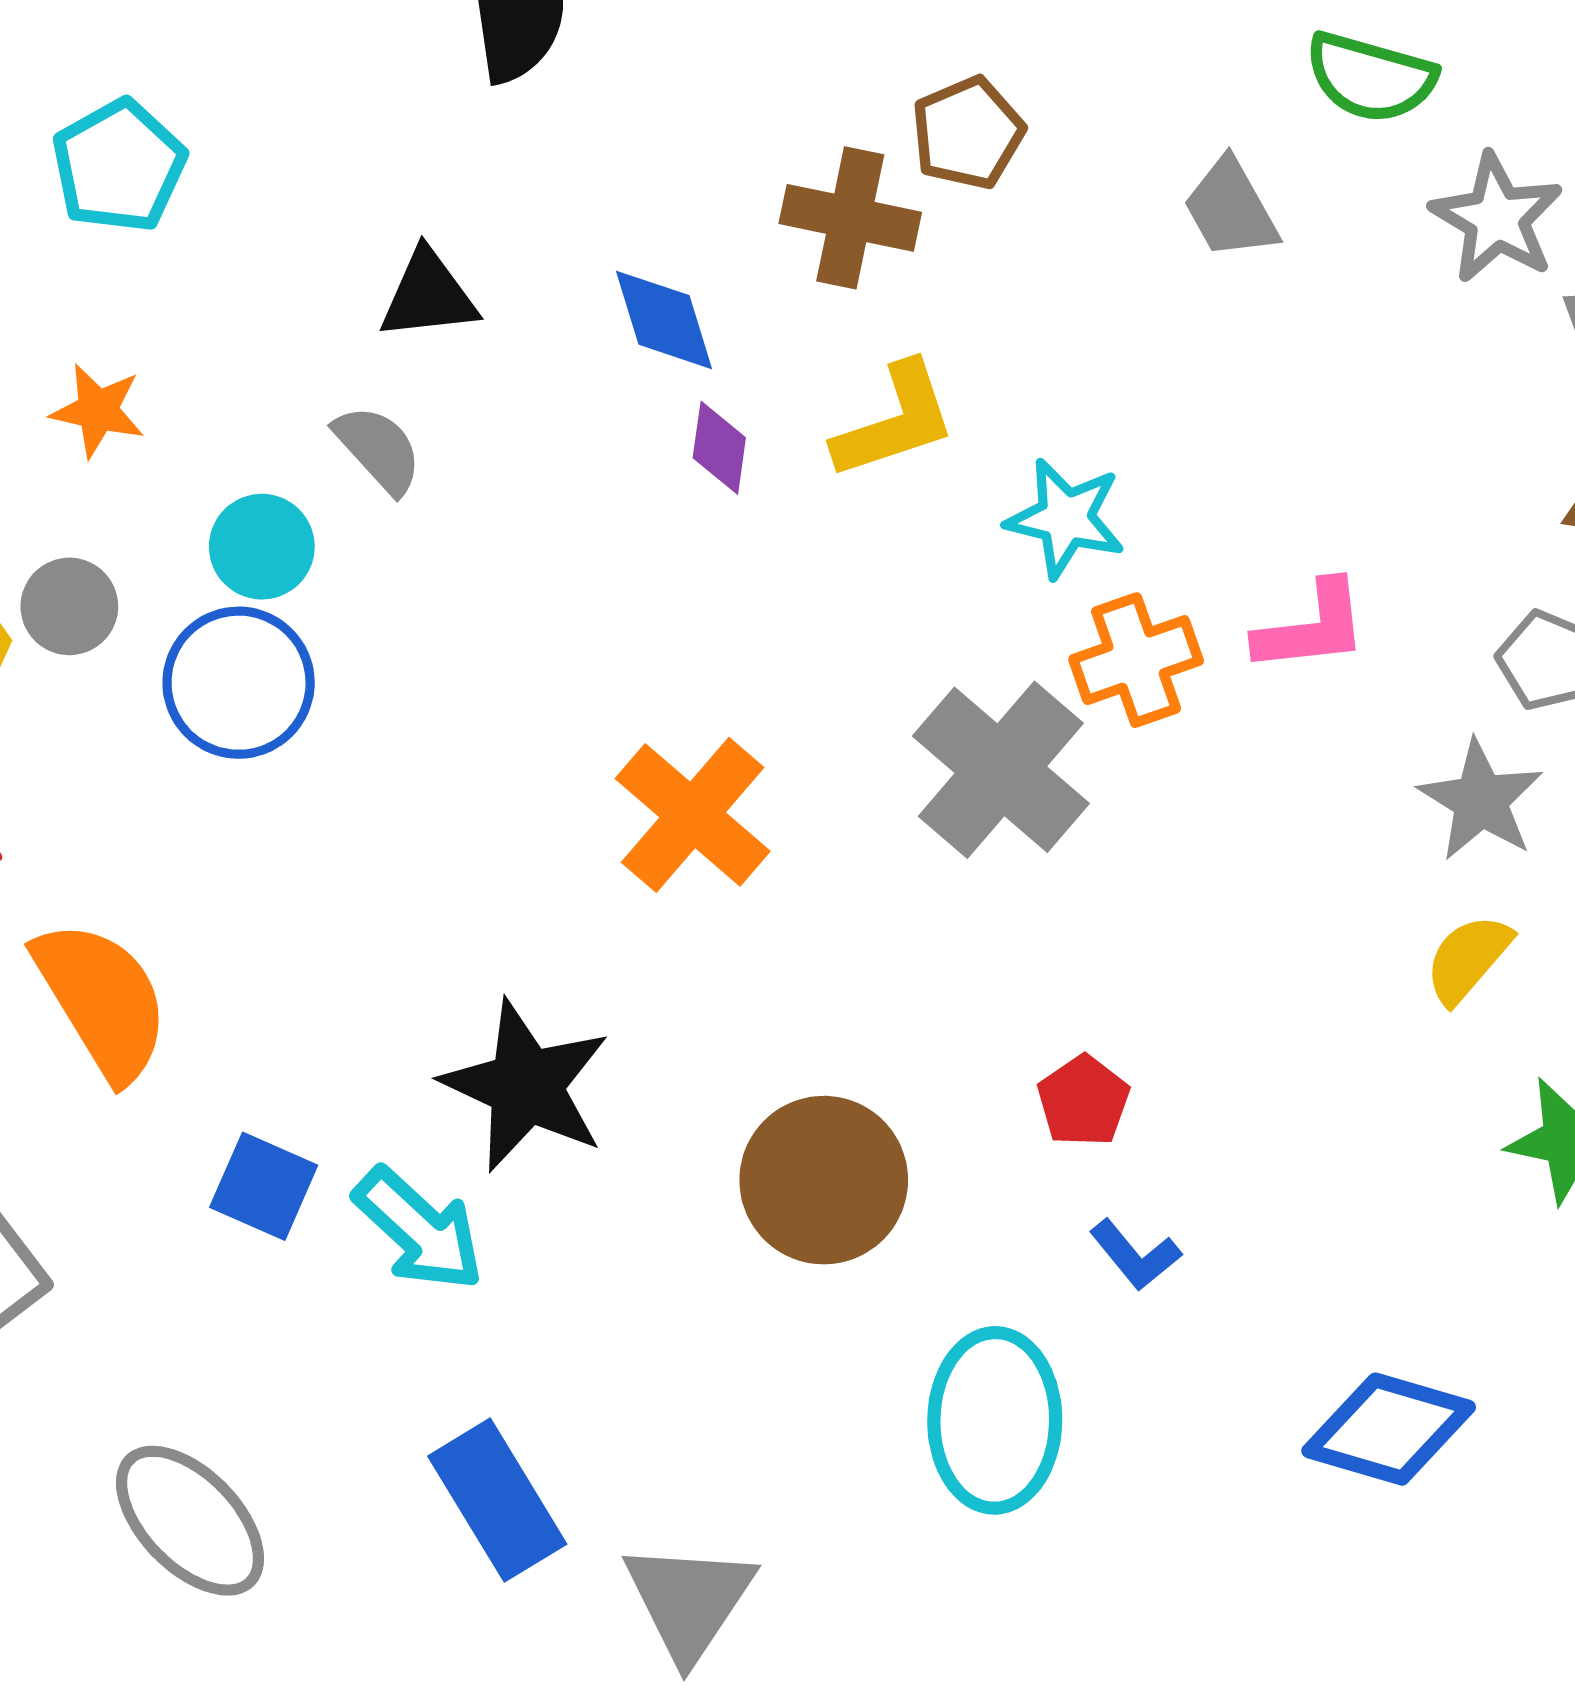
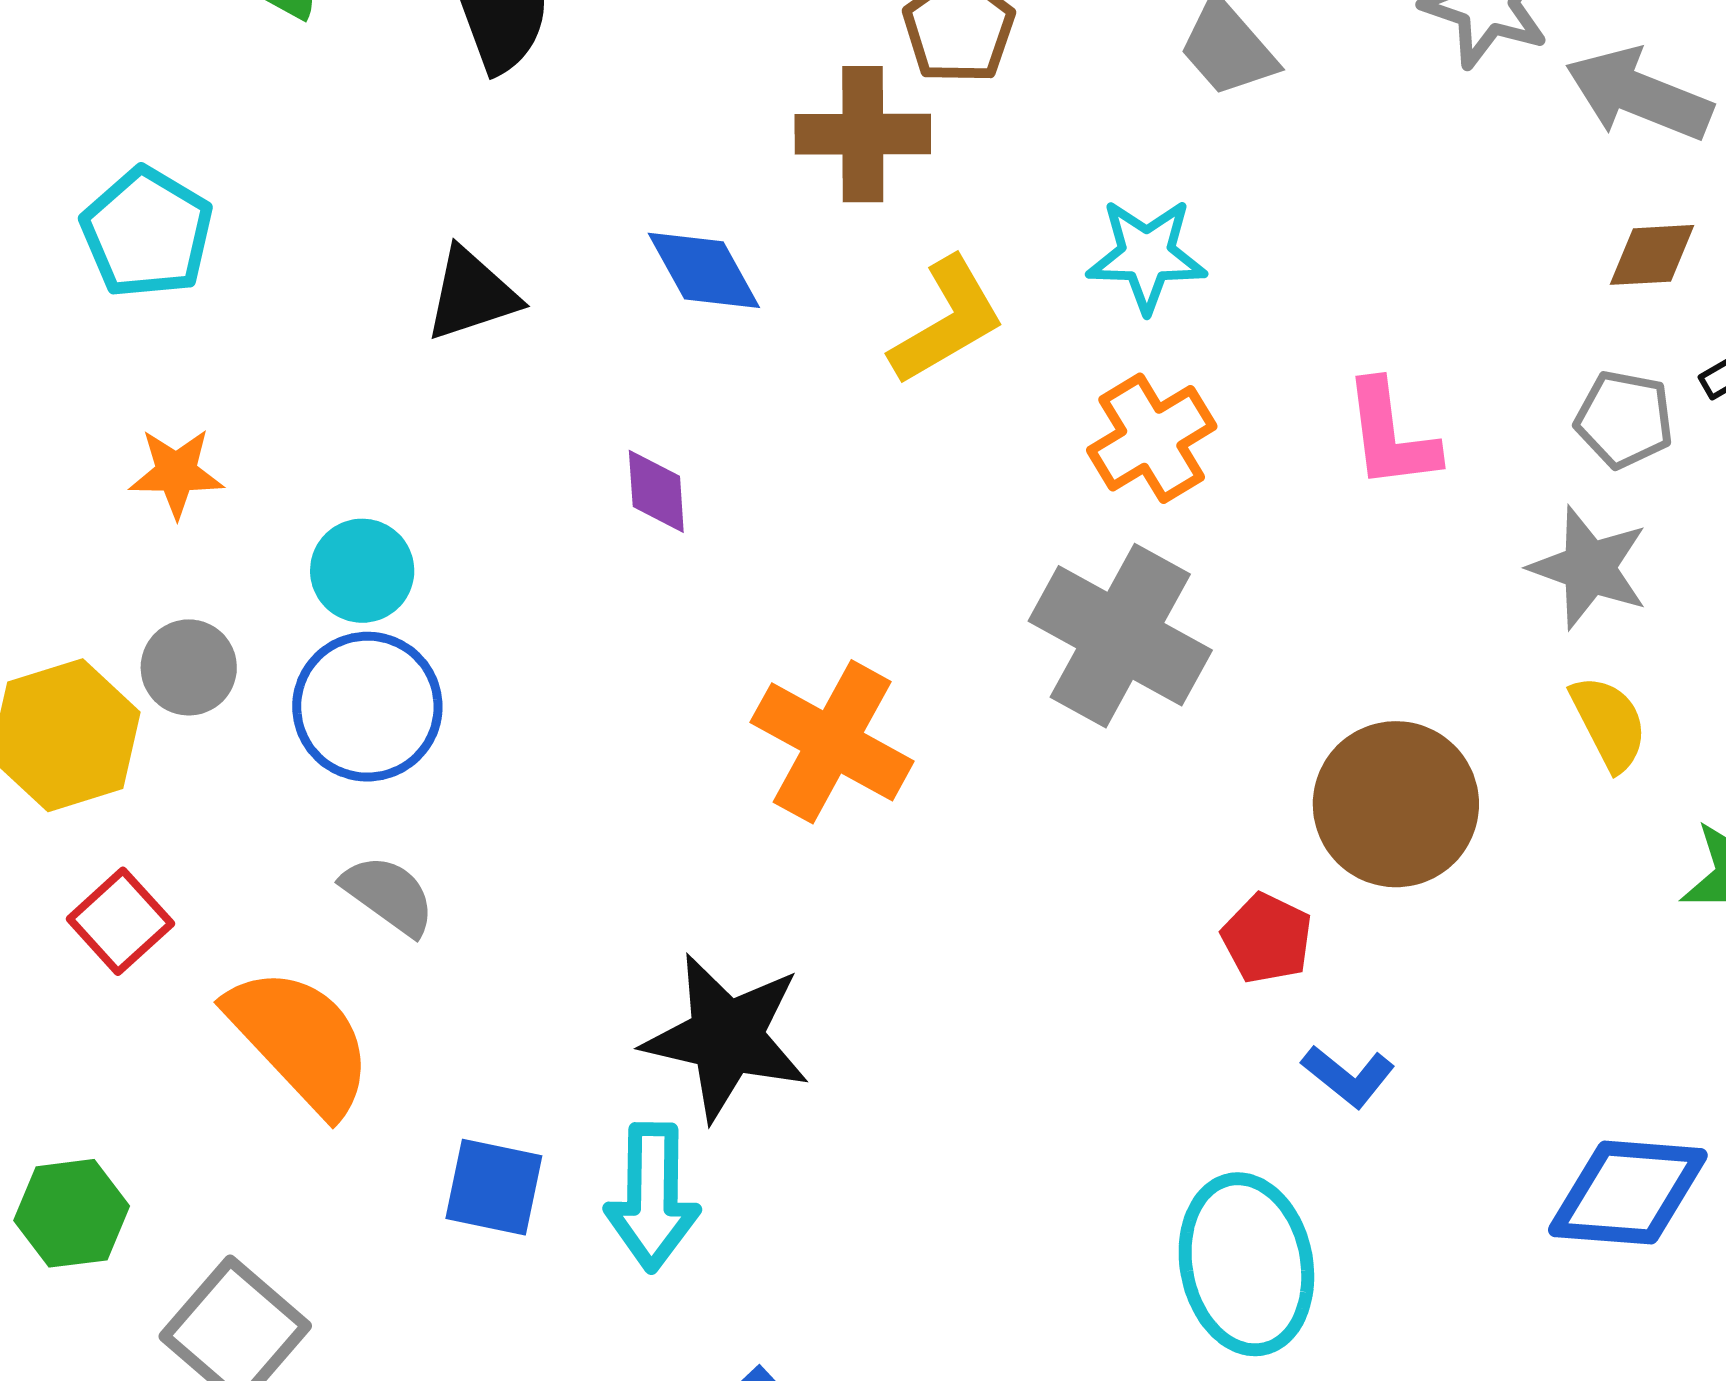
purple diamond: (719, 448) -> (656, 491), moved
gray semicircle: (378, 449) -> (389, 895), moved
cyan star: (1066, 518) -> (1147, 255), moved
pink L-shape: (1312, 627) -> (1391, 435), turned 101
orange cross: (1136, 660) -> (1152, 438), moved
yellow semicircle: (1468, 959) -> (1609, 723), turned 124
brown circle: (824, 1180) -> (1396, 804), moved
cyan arrow: (419, 1229) -> (652, 1197), turned 60

